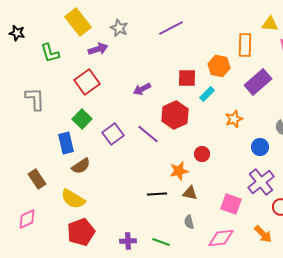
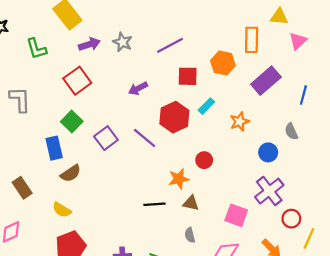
gray star: (119, 28) -> (123, 42), moved
purple line: (171, 28) -> (170, 45), moved
cyan rectangle: (207, 94) -> (206, 106), moved
yellow semicircle: (73, 199) -> (62, 210), size x0.7

